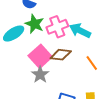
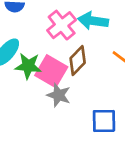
green star: (35, 24) -> (28, 66), moved
brown diamond: (61, 55) -> (78, 61), turned -35

